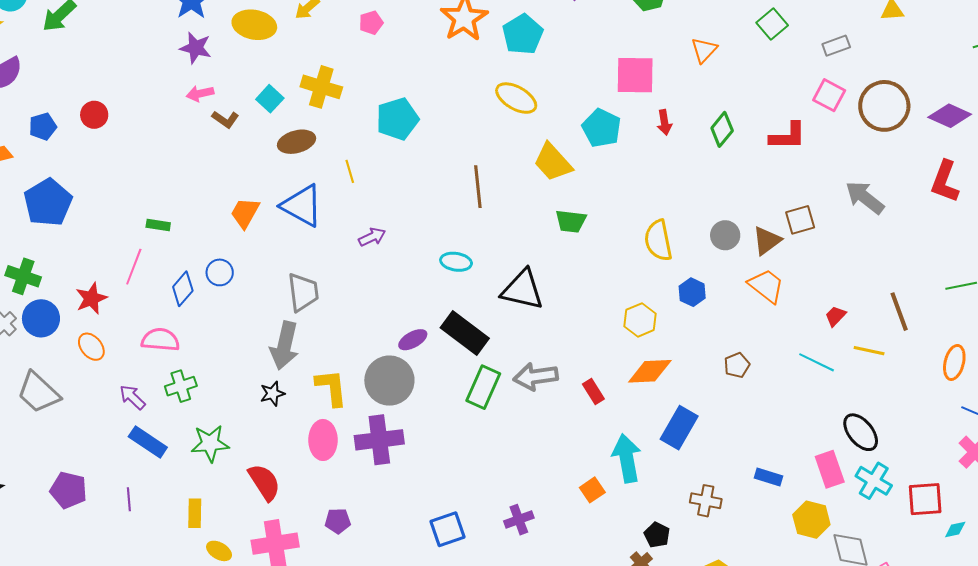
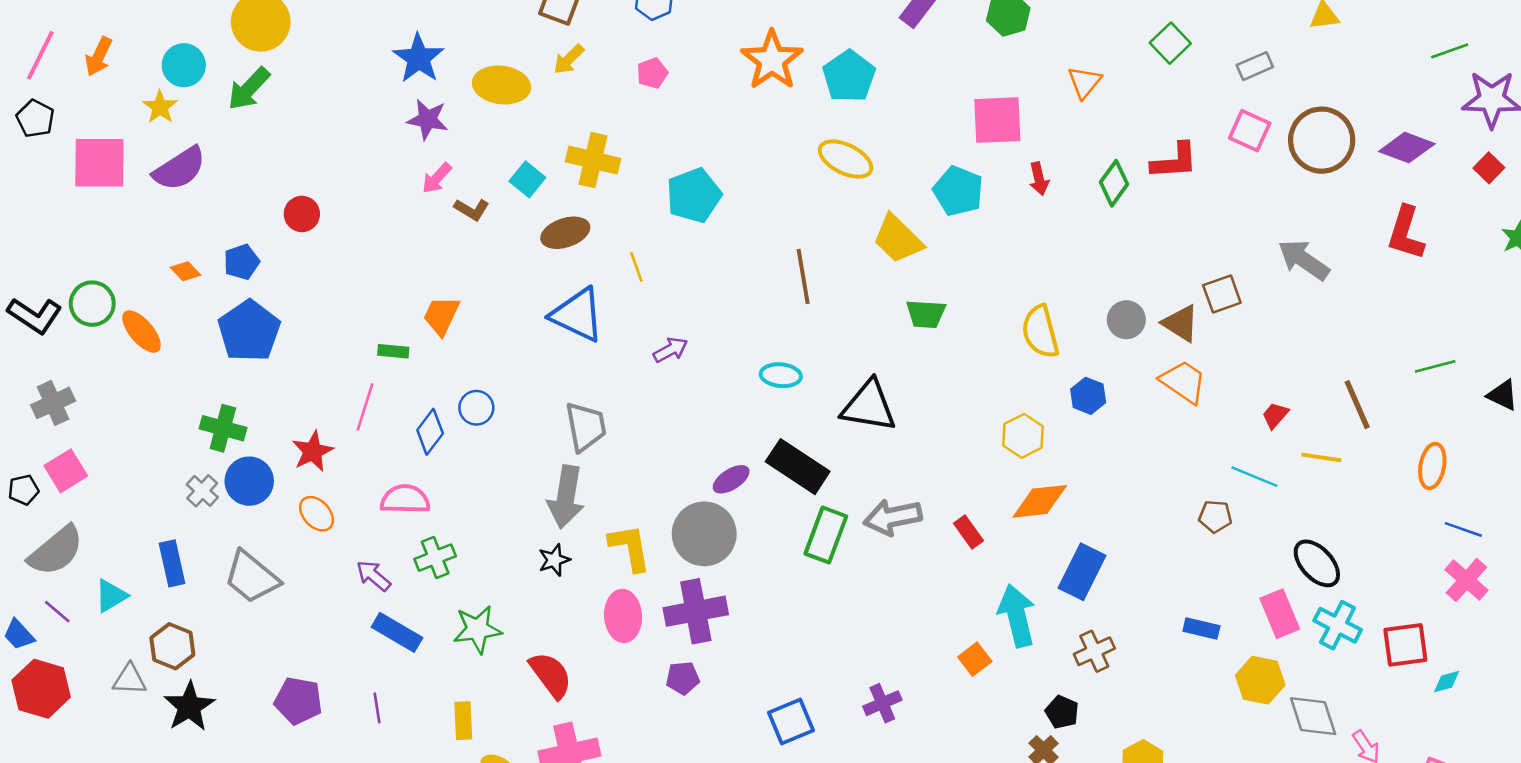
pink arrow: (200, 94) -> (437, 178), turned -32
blue pentagon: (43, 127) -> (242, 262), moved
red L-shape: (788, 136) -> (1174, 161), moved
orange trapezoid: (245, 213) -> (441, 316), moved
brown triangle: (767, 241) -> (1181, 323), turned -48
brown pentagon: (737, 365) -> (1215, 516), moved, turned 30
brown cross: (706, 501) -> (1094, 651), moved, turned -32
purple pentagon: (338, 521) -> (683, 678), moved

